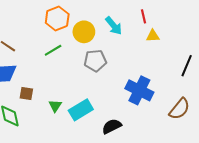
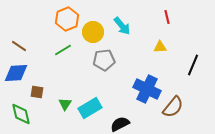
red line: (143, 16) -> (167, 17), moved
yellow triangle: (153, 36) -> (160, 47), moved
brown semicircle: (179, 109) -> (173, 107), moved

